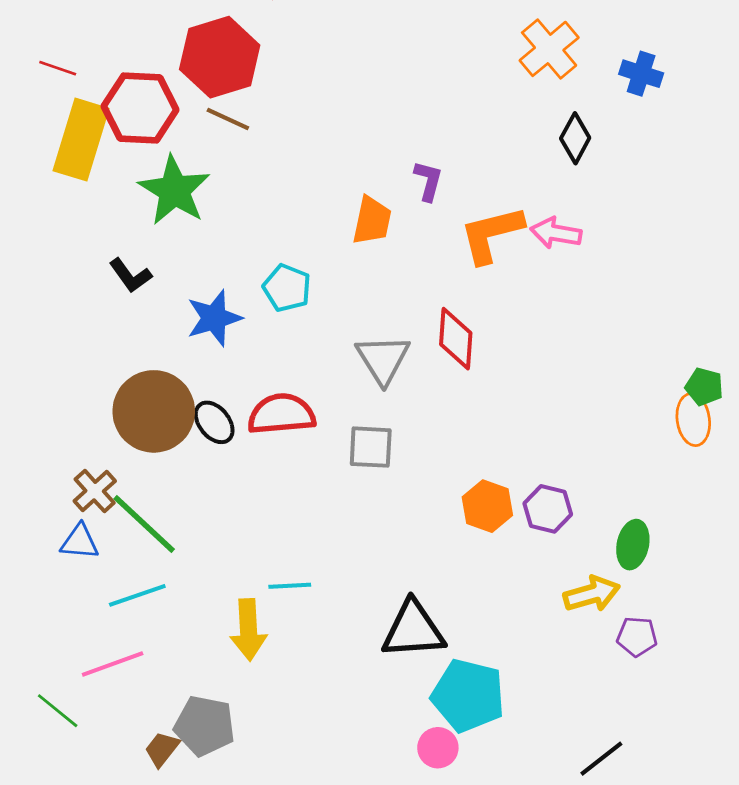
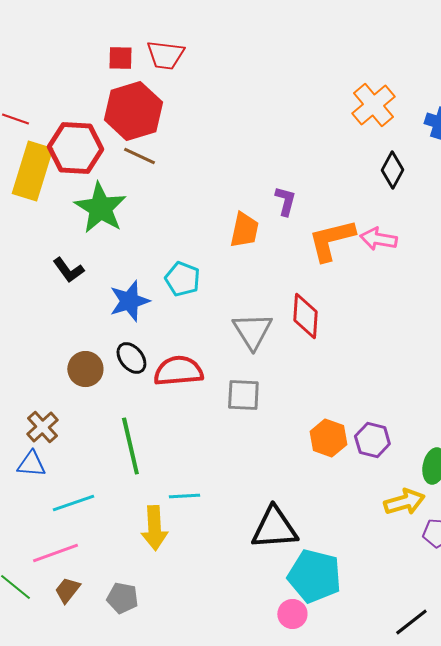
brown circle: (154, 411) -> (85, 369), size x0.6
black ellipse: (214, 422) -> (131, 358), moved
green line: (144, 524) -> (130, 446), moved, turned 34
gray pentagon: (205, 726) -> (122, 598), size x0.7
brown trapezoid: (162, 749) -> (67, 590), moved

